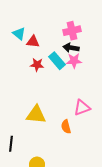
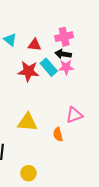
red triangle: (33, 42) -> (35, 45), moved
red star: (37, 65) -> (28, 71), size x1.5

